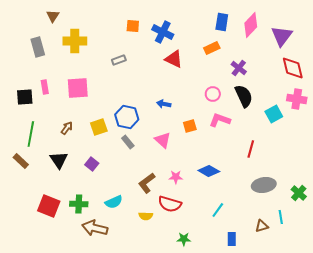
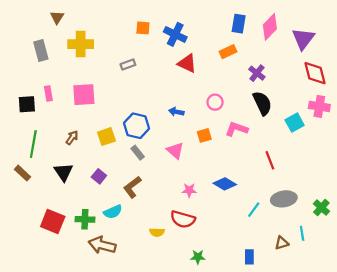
pink circle: (213, 94) -> (215, 102), moved
red line: (251, 149) -> (270, 160), turned -36
brown L-shape: (147, 183) -> (132, 187), moved
cyan semicircle: (114, 202) -> (113, 212), moved
cyan line: (218, 210) -> (254, 210), moved

